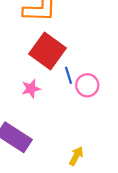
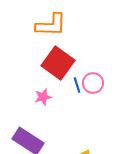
pink circle: (87, 85) -> (93, 83), moved

